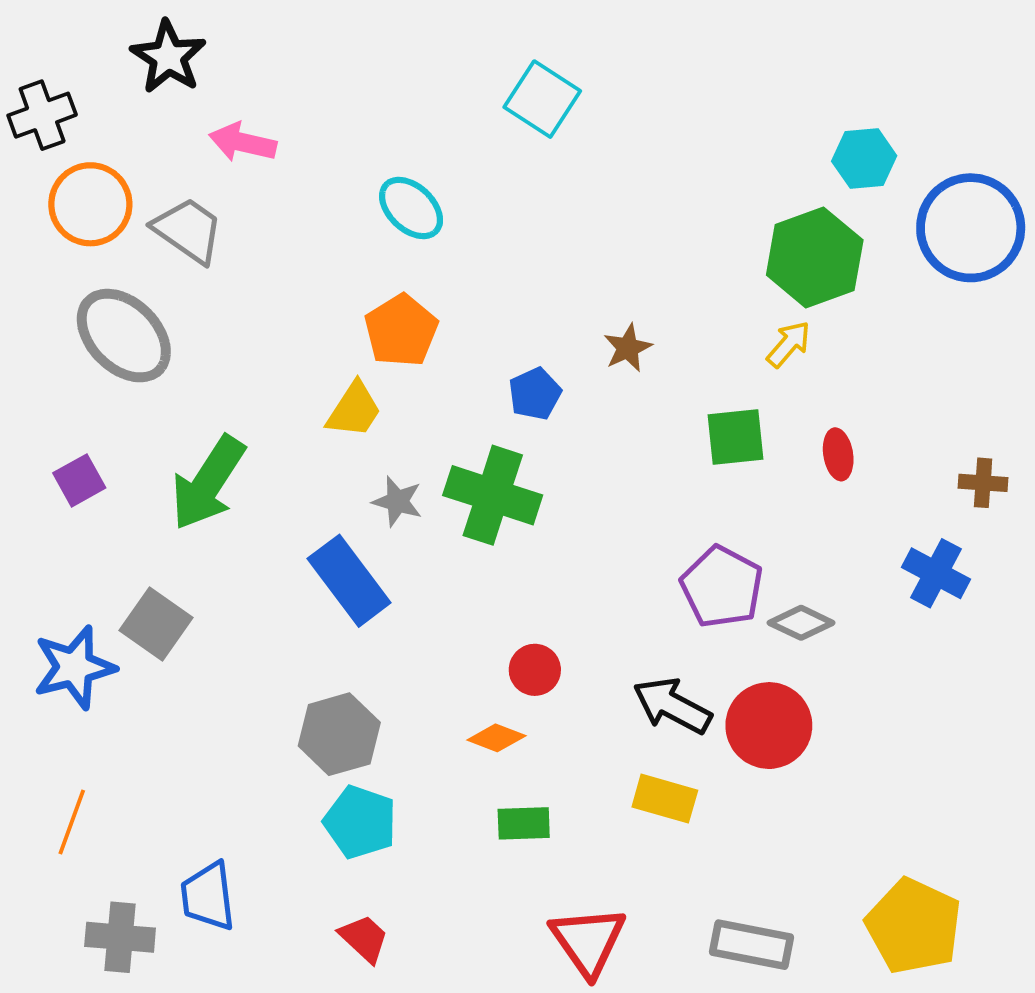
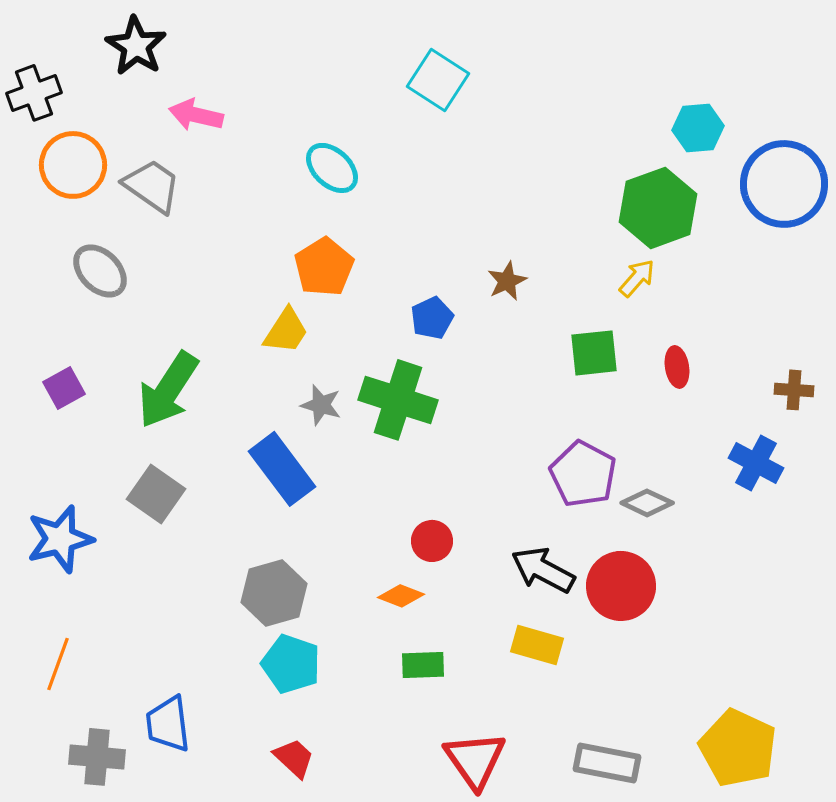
gray ellipse: (124, 336) -> (100, 271), size x0.7
gray square: (156, 624) -> (156, 494), moved

